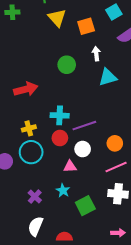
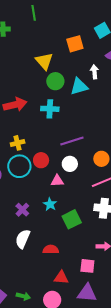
yellow triangle: (57, 18) -> (44, 61), moved
white arrow: (96, 54) -> (94, 72), moved
cyan triangle: (108, 77) -> (79, 86), moved
cyan cross: (60, 115) -> (50, 109), moved
red circle: (60, 138) -> (41, 160), moved

